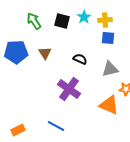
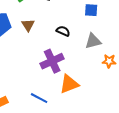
purple cross: (69, 89) -> (52, 61), turned 30
orange triangle: (109, 105) -> (69, 84), moved, turned -45

